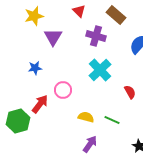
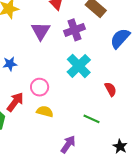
purple cross: (96, 36) -> (75, 30), turned -36
purple triangle: (53, 37) -> (41, 31), moved
yellow semicircle: (86, 117) -> (45, 111), moved

